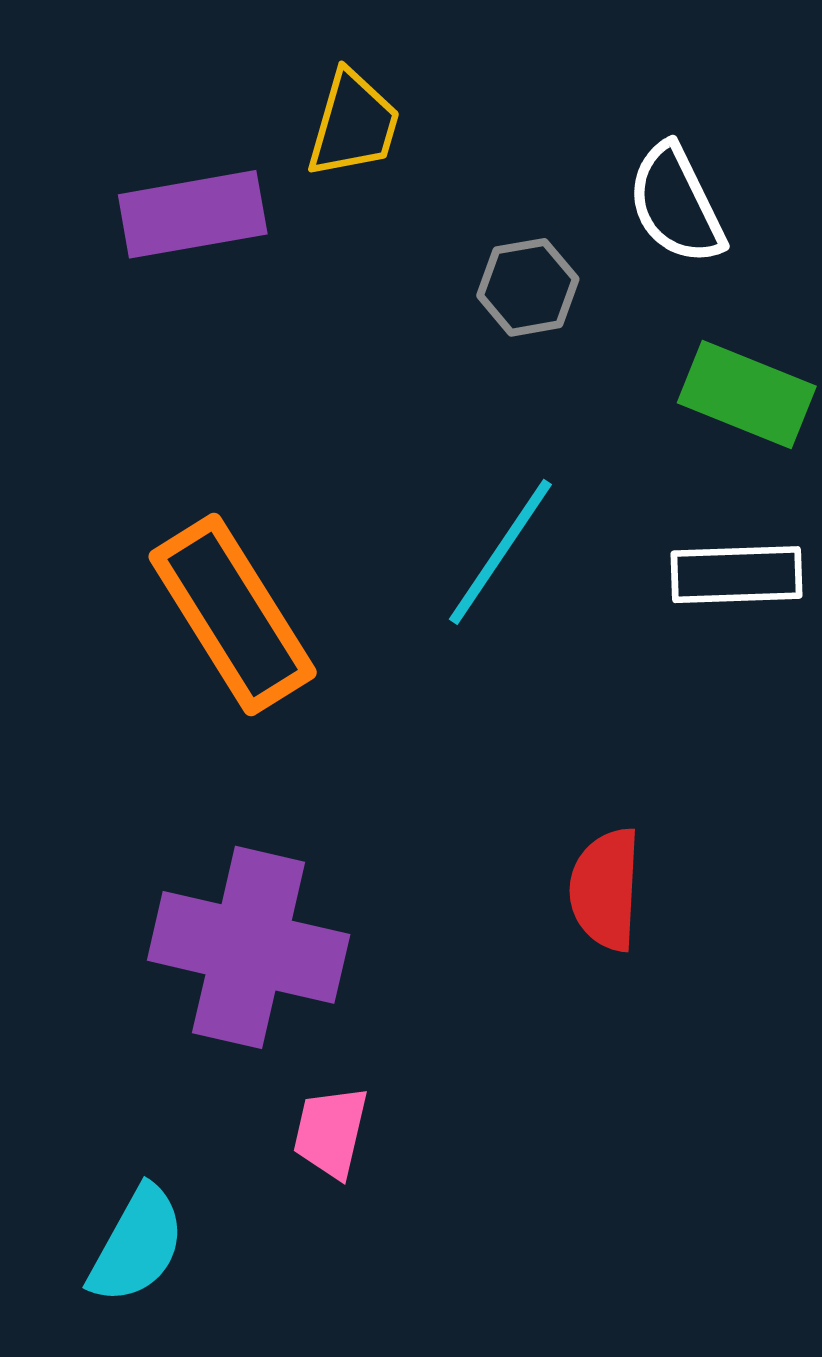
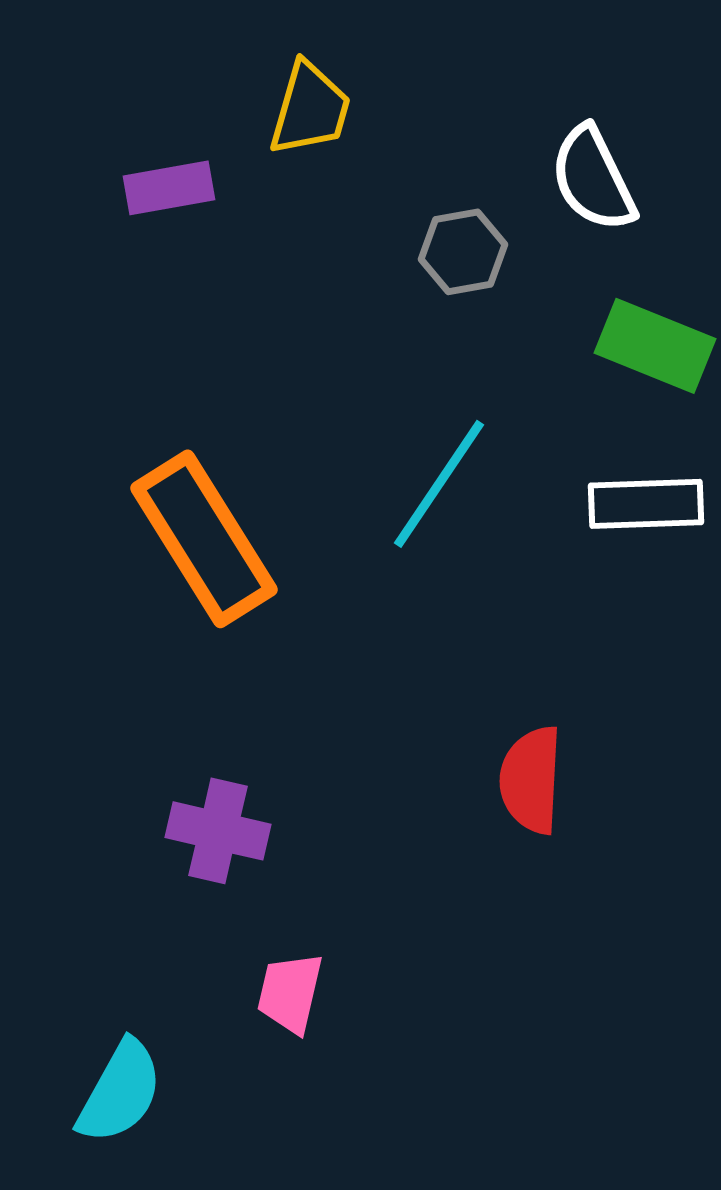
purple rectangle: (193, 214) -> (169, 188), size x0.7
purple cross: (249, 947) -> (218, 831), size x0.6

